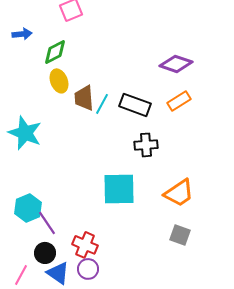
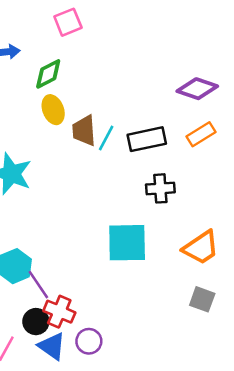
black rectangle: (135, 105) -> (147, 139), turned -32
red cross: (85, 245) -> (59, 312), moved

